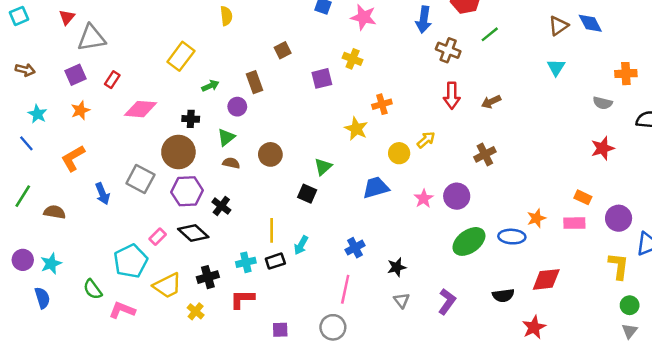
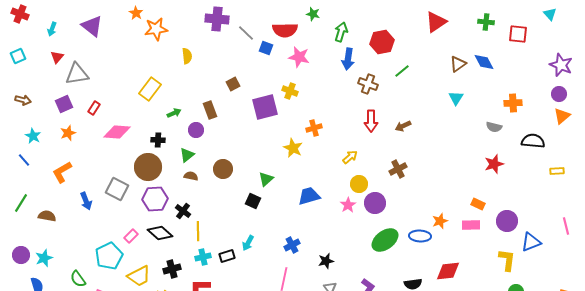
purple square: (322, 78) -> (265, 107), size x1.5
yellow circle: (399, 153) -> (359, 184), moved
yellow line: (272, 230) -> (198, 231), moved

